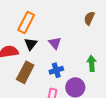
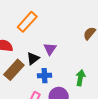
black triangle: (31, 44) -> (33, 58), moved

